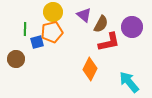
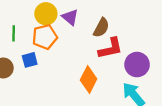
purple triangle: (84, 15) -> (70, 17), moved
purple circle: (132, 27) -> (137, 65), moved
blue square: (37, 42) -> (30, 60), moved

